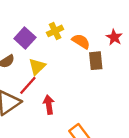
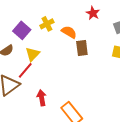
red star: (114, 37) -> (93, 13), moved
red arrow: (49, 105) -> (42, 98), moved

